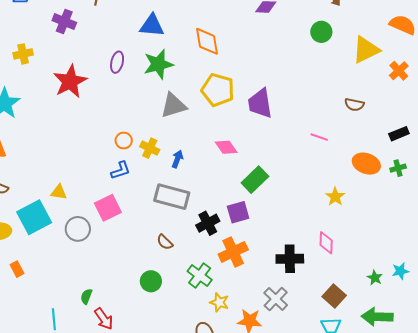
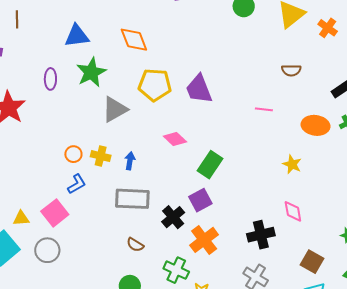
pink square: (108, 208) -> (55, 213), moved

